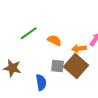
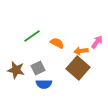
gray square: (58, 66) -> (38, 68), moved, turned -32
blue semicircle: (41, 82) -> (44, 84), turned 98

